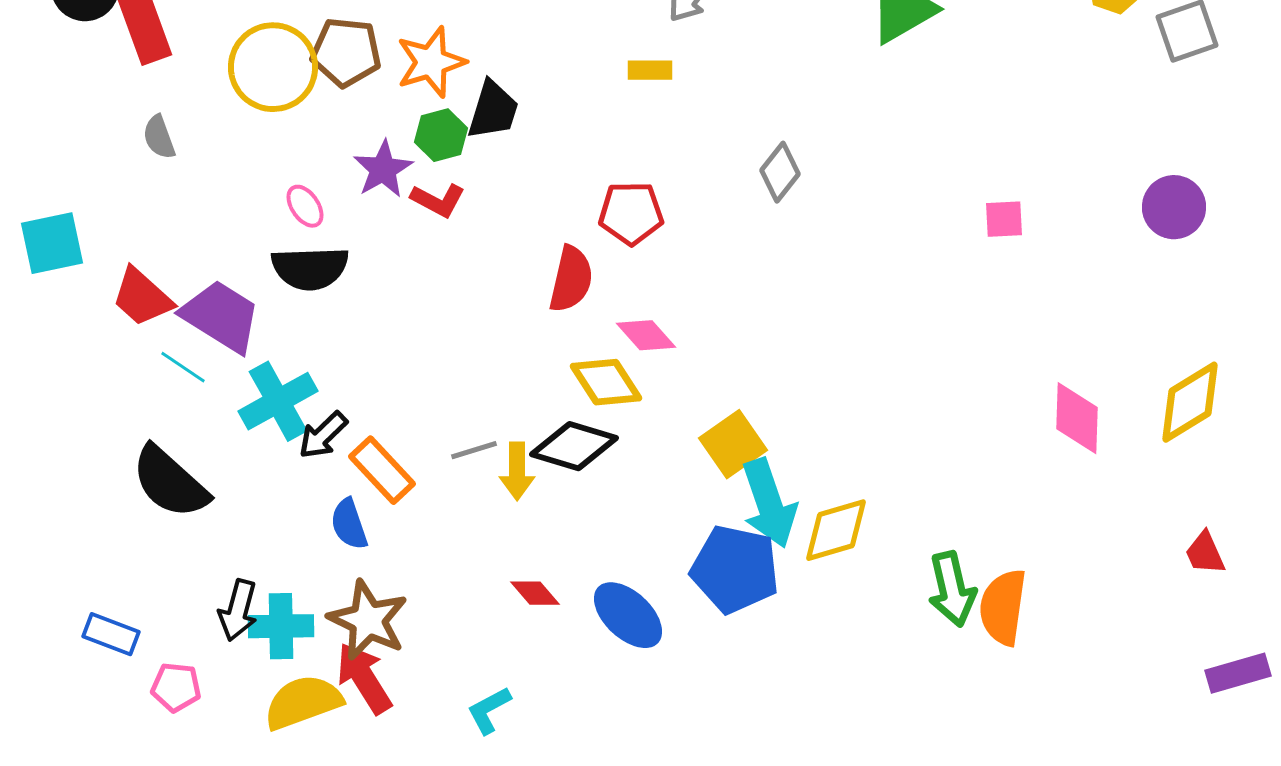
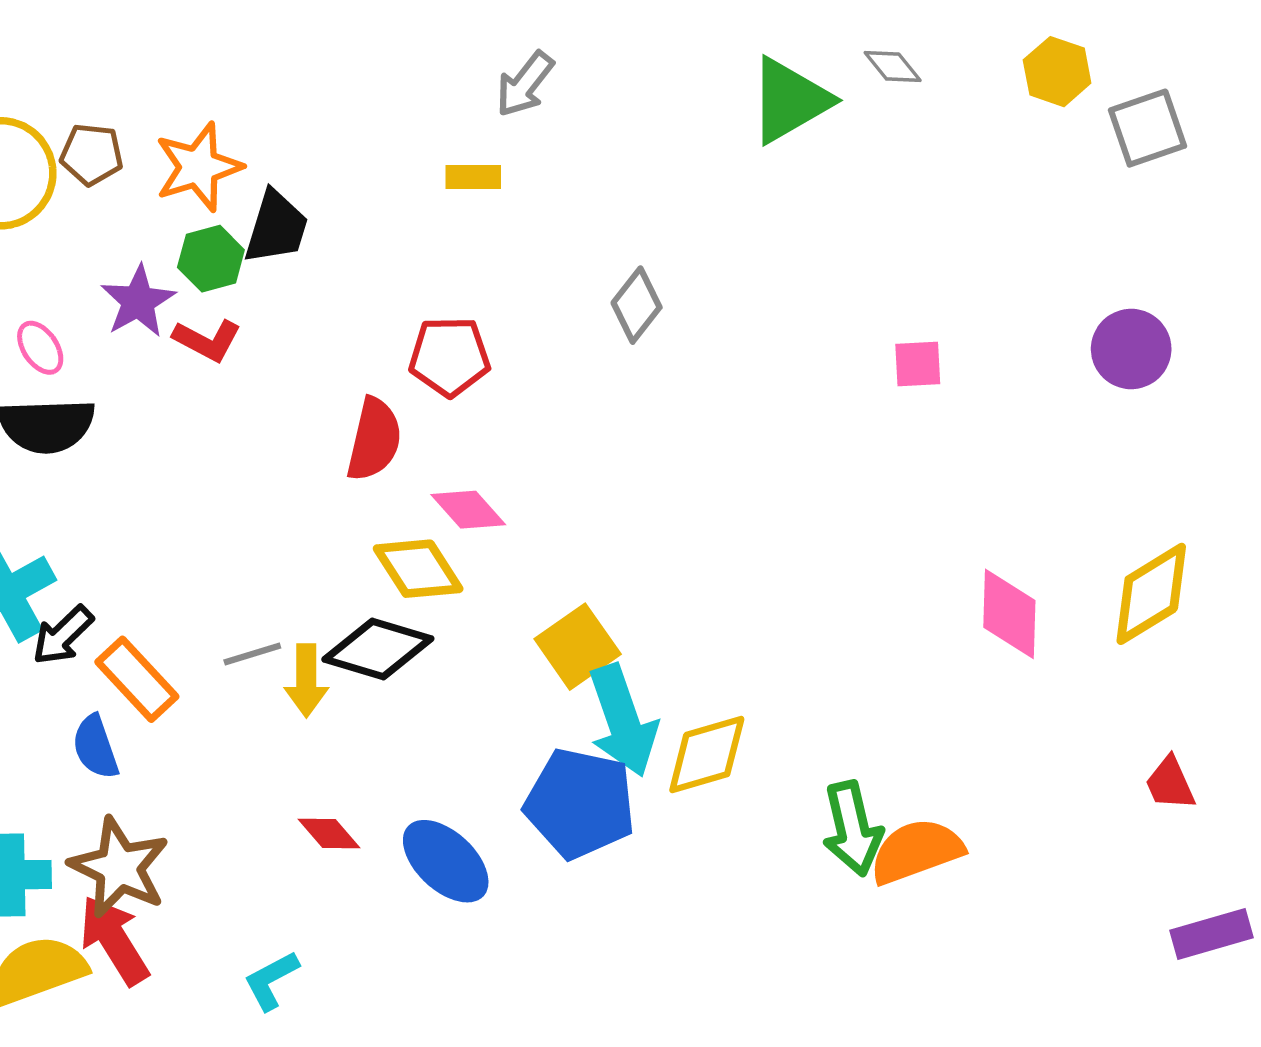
brown pentagon: (346, 52) -> (92, 154), size x0.7
orange semicircle: (1003, 607) -> (916, 851), turned 62

